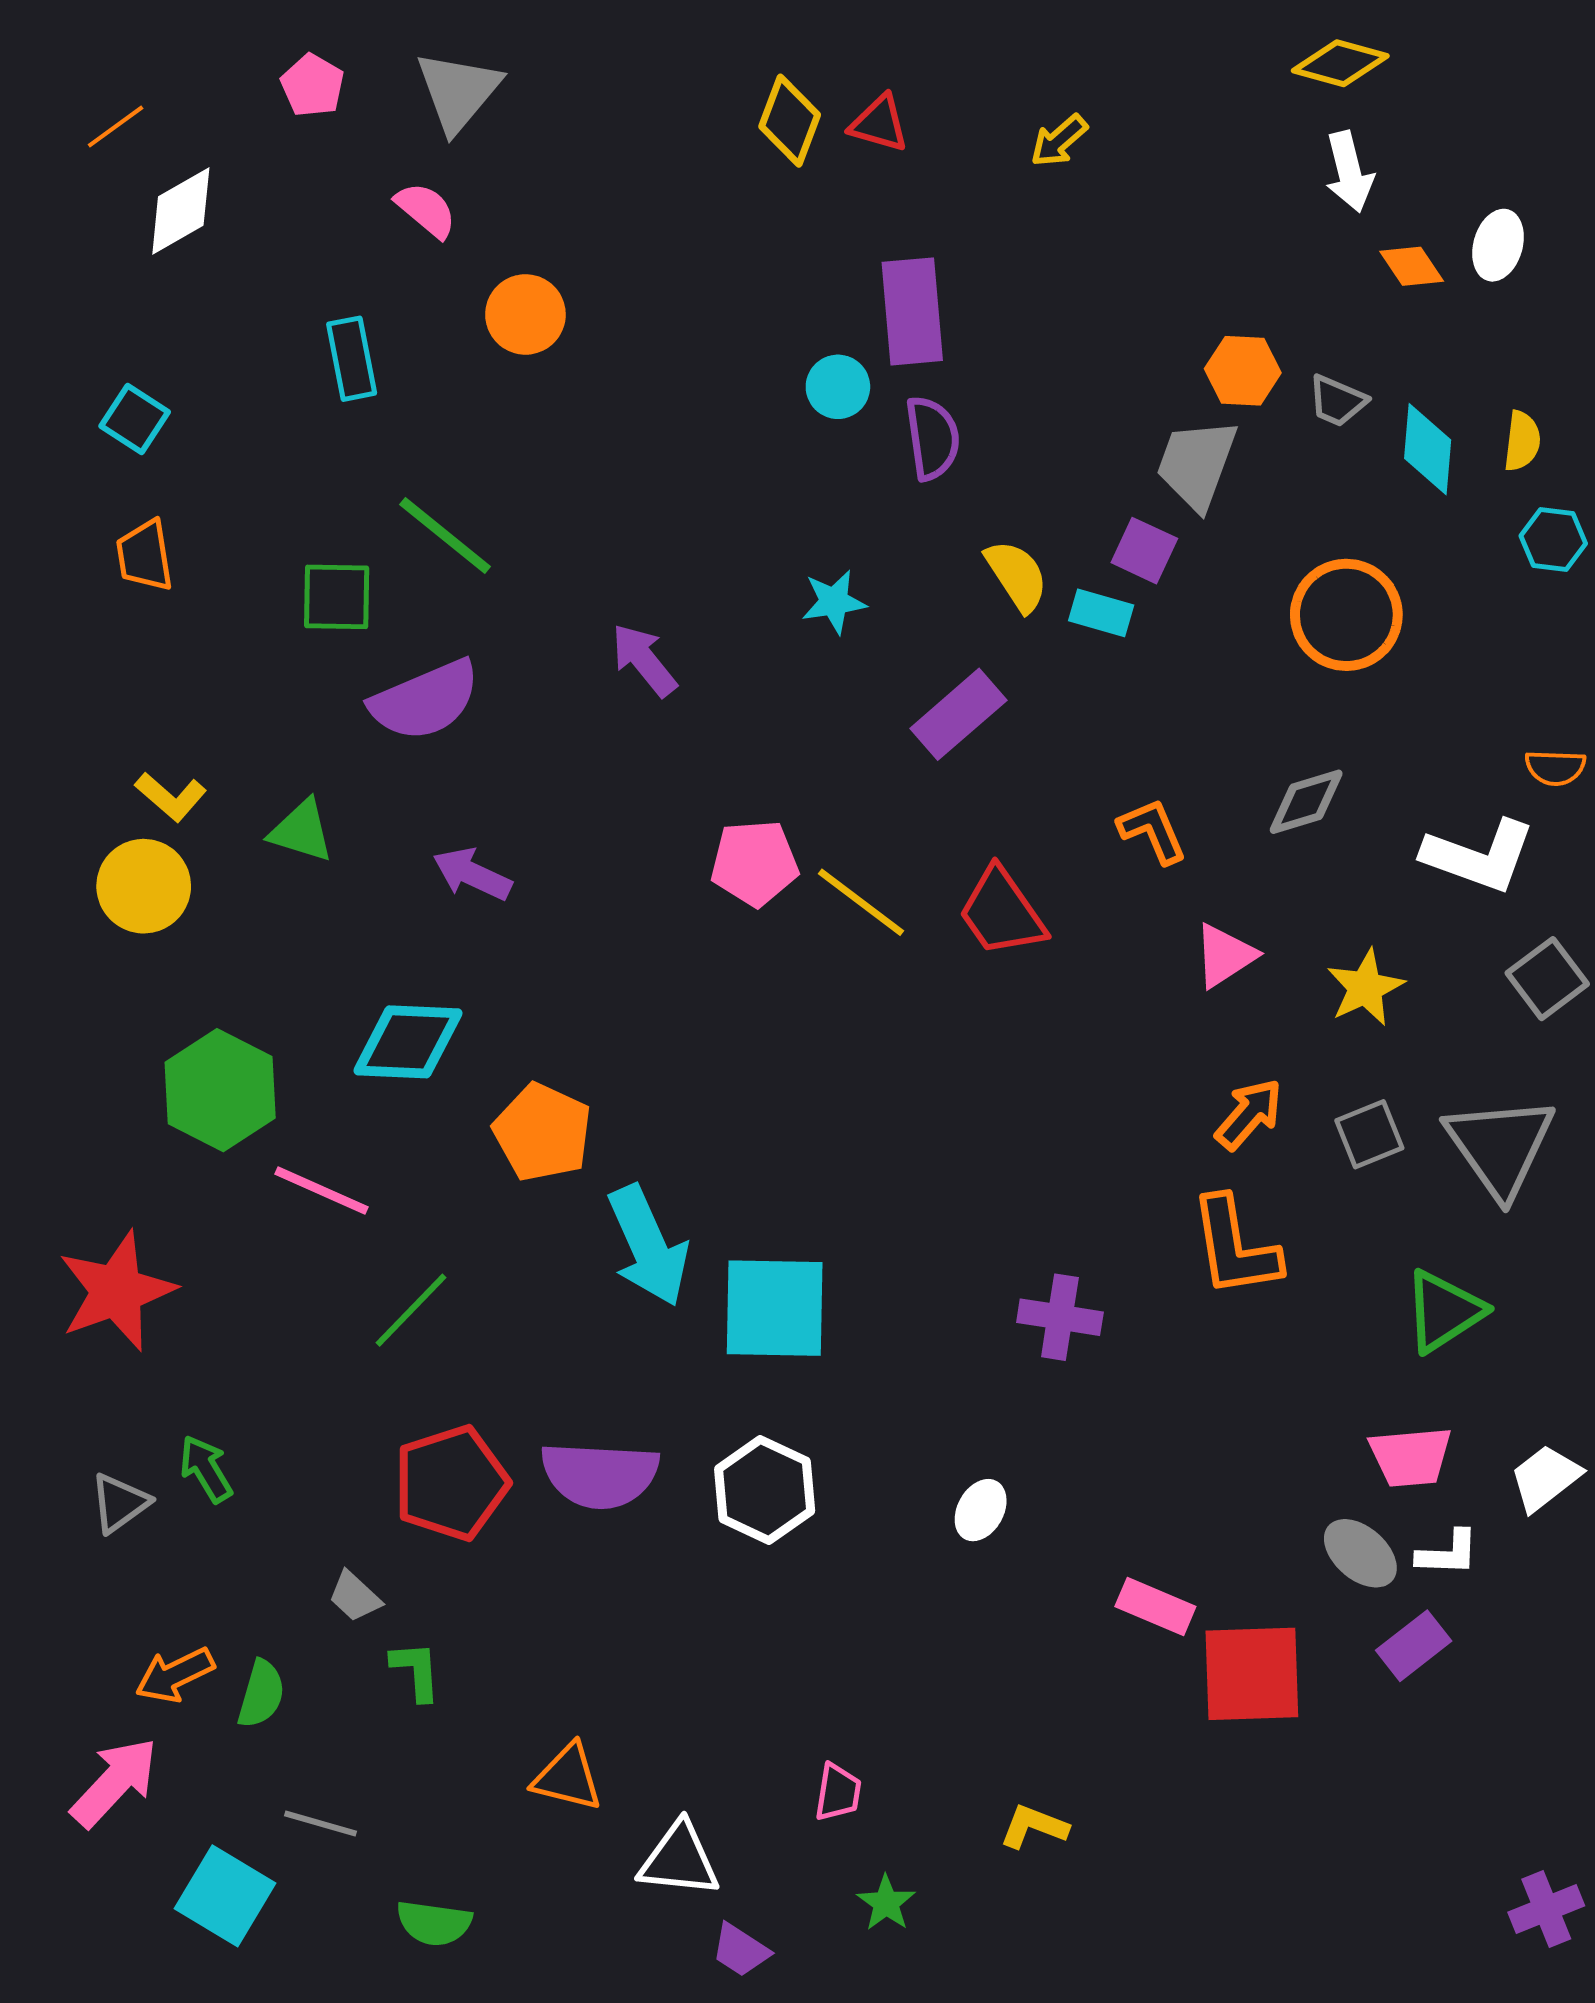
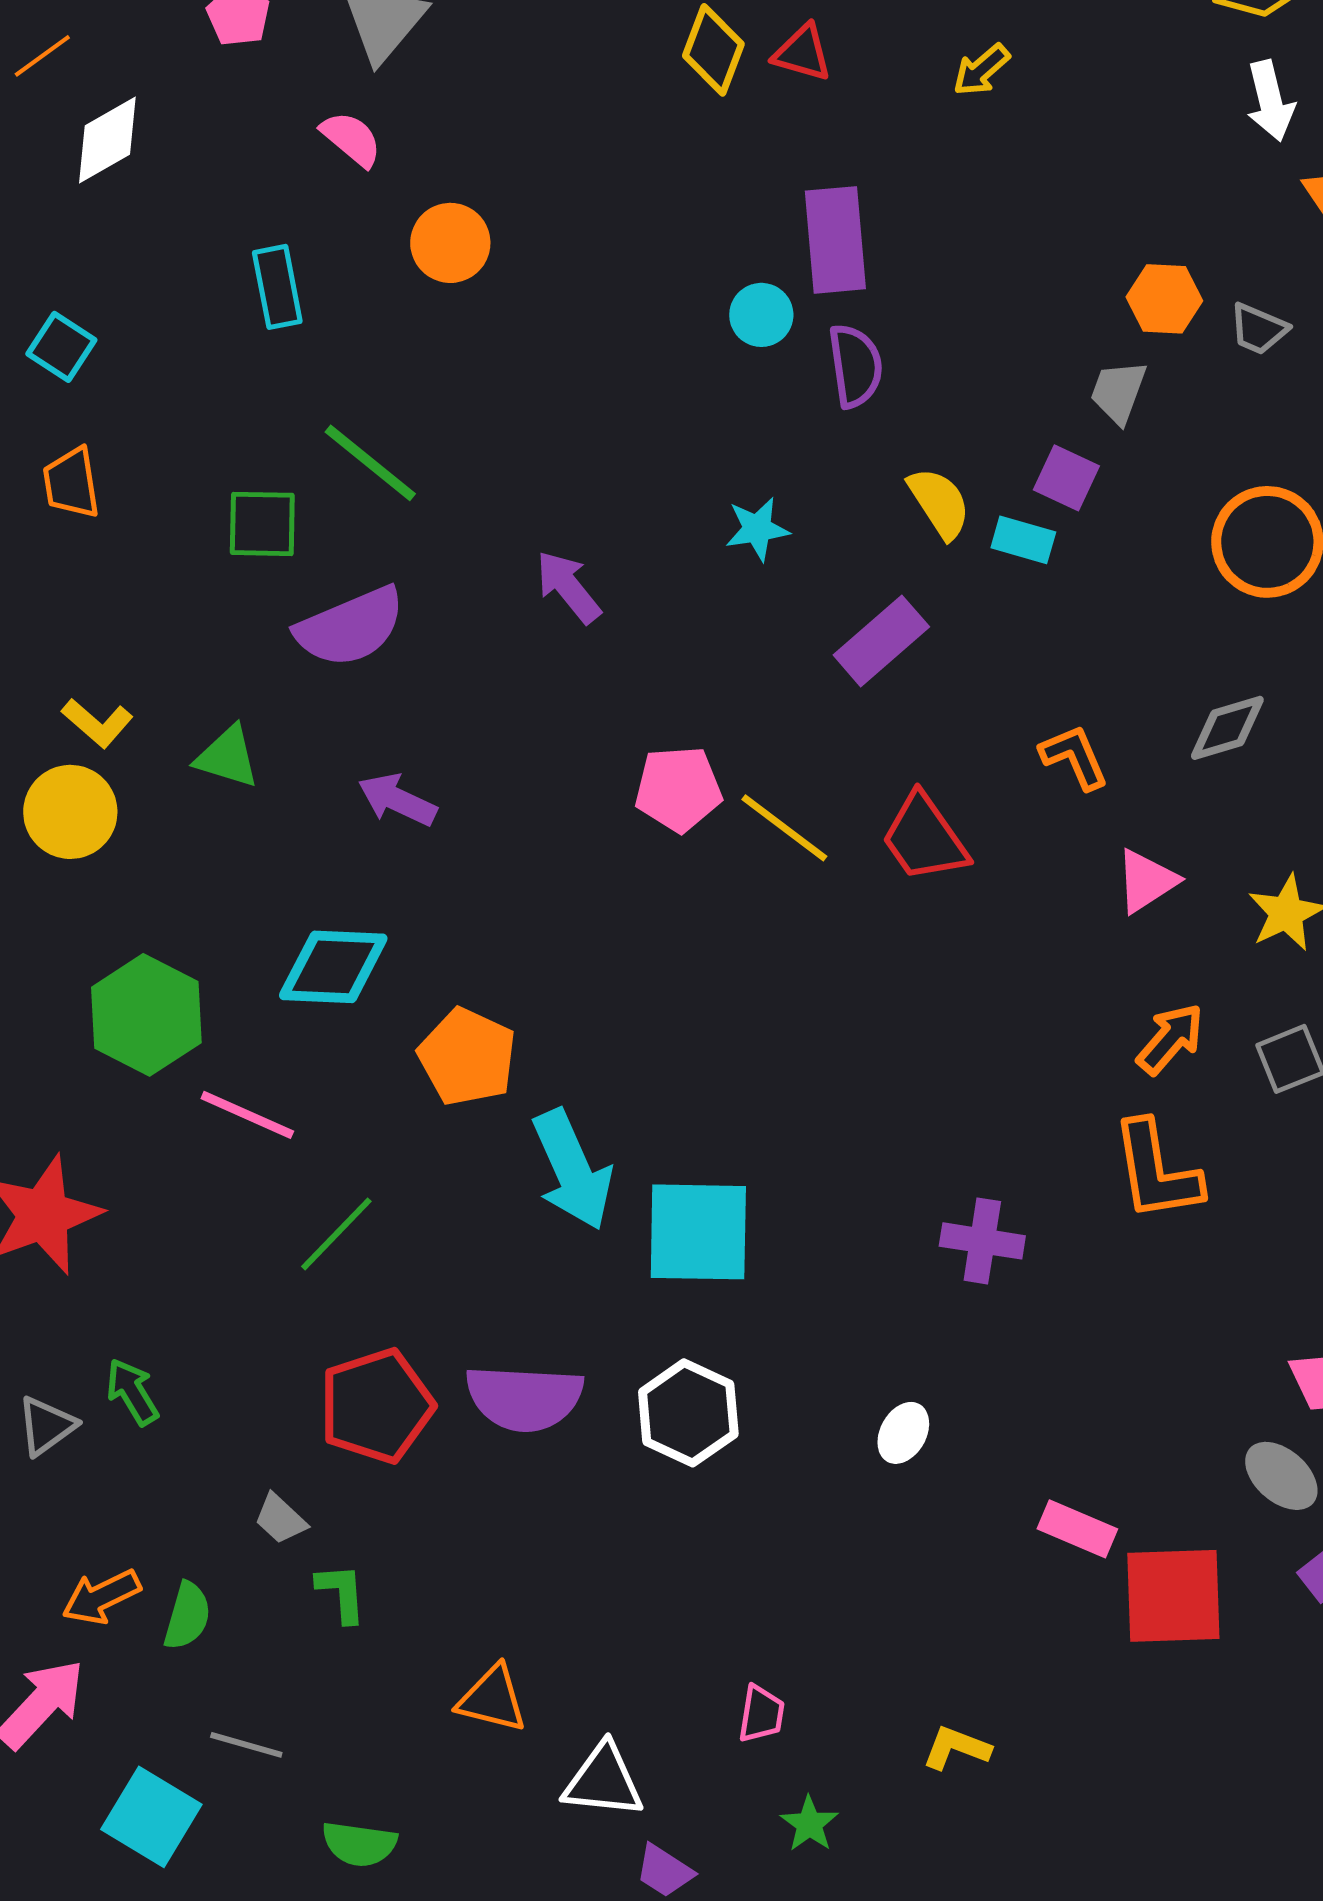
gray trapezoid: (1197, 464) -> (1118, 392), size x0.7

